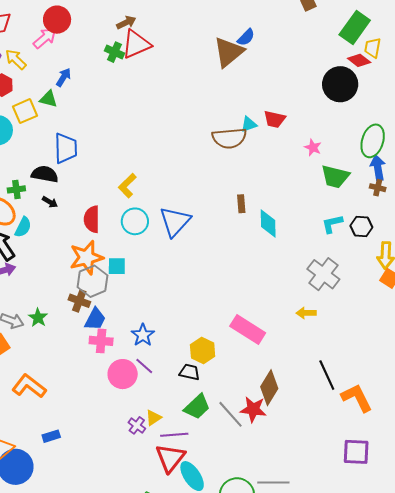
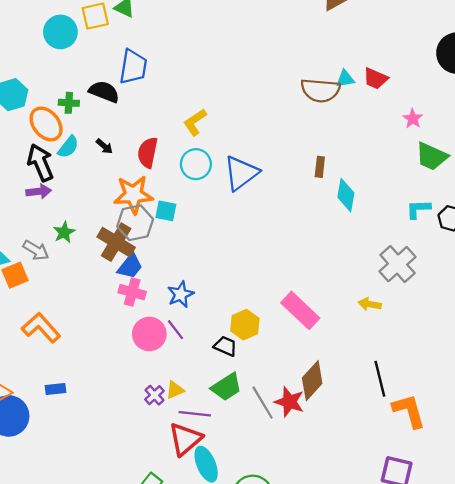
black arrow: (50, 202) -> (104, 146), moved
brown cross: (79, 301) -> (116, 242), size x1.5
green star: (38, 318) -> (64, 232), moved

